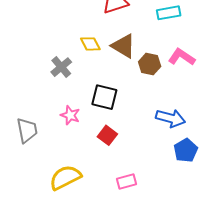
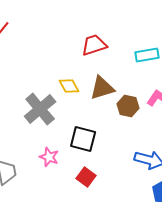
brown triangle: (123, 46) -> (102, 88), turned -48
gray cross: (61, 67) -> (40, 109), size x1.5

